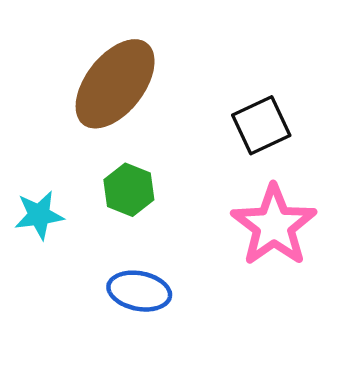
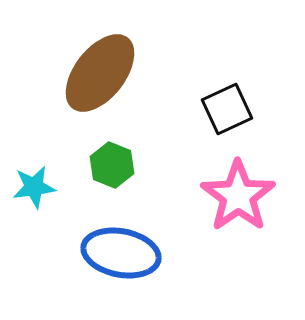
blue ellipse: (139, 291) -> (121, 253), size x1.4

